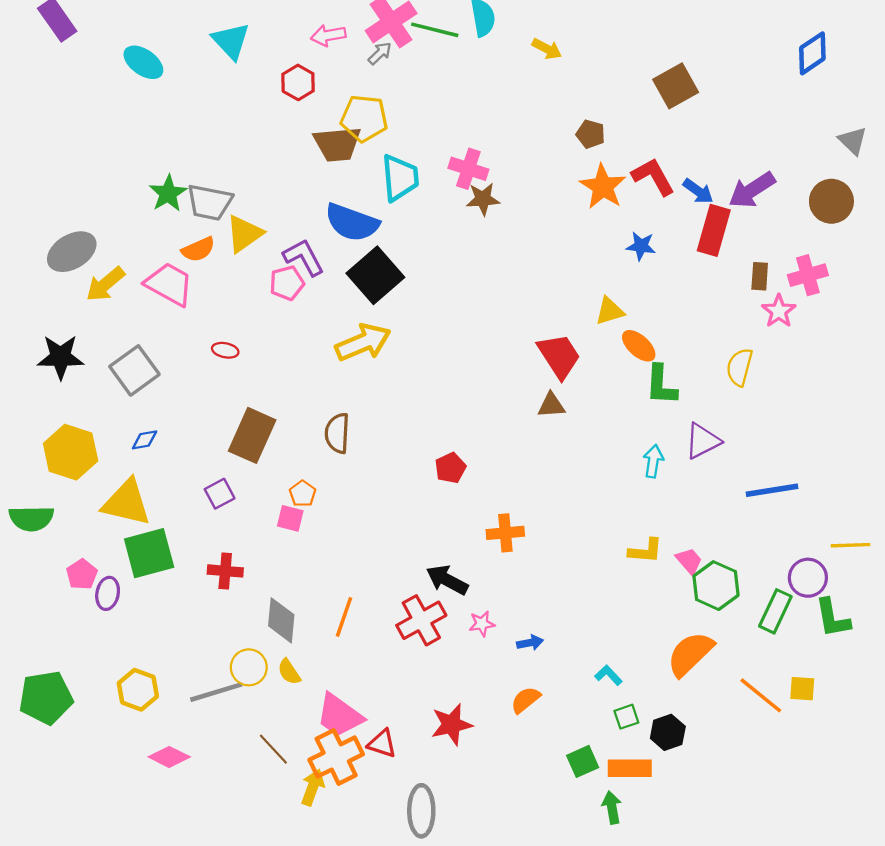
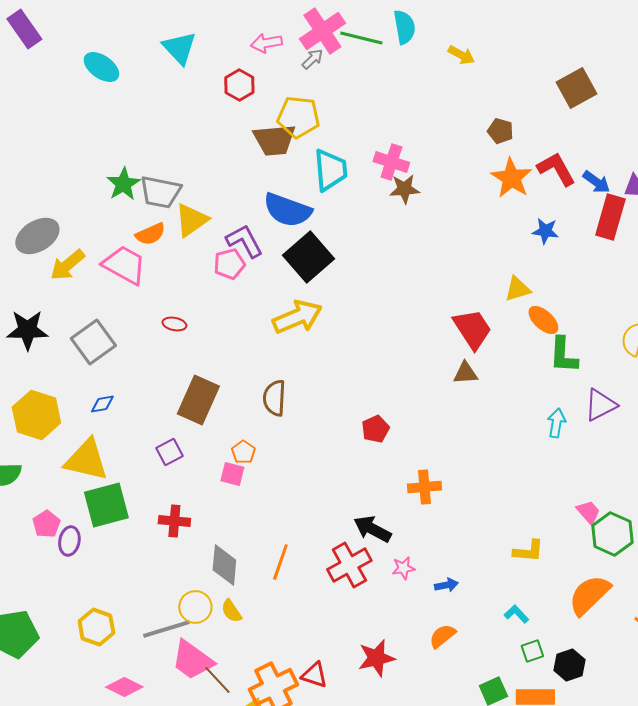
yellow L-shape: (645, 551) -> (528, 551), moved
pink trapezoid: (340, 716) -> (192, 660), moved

